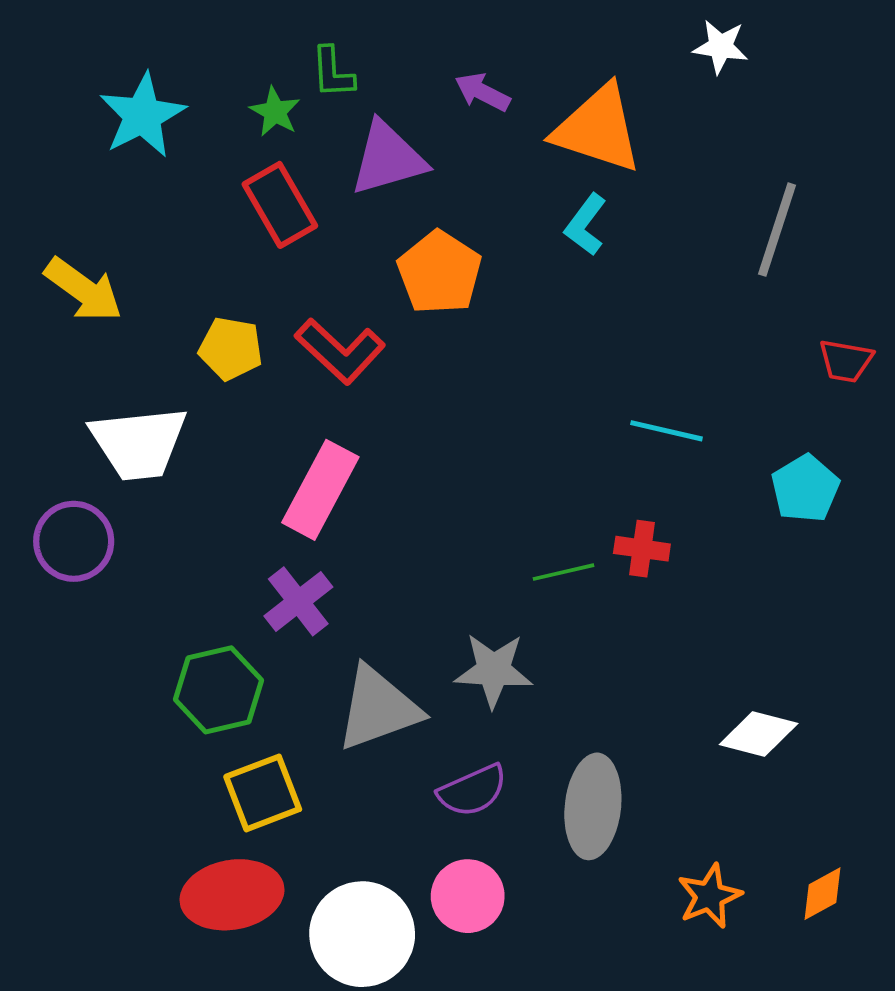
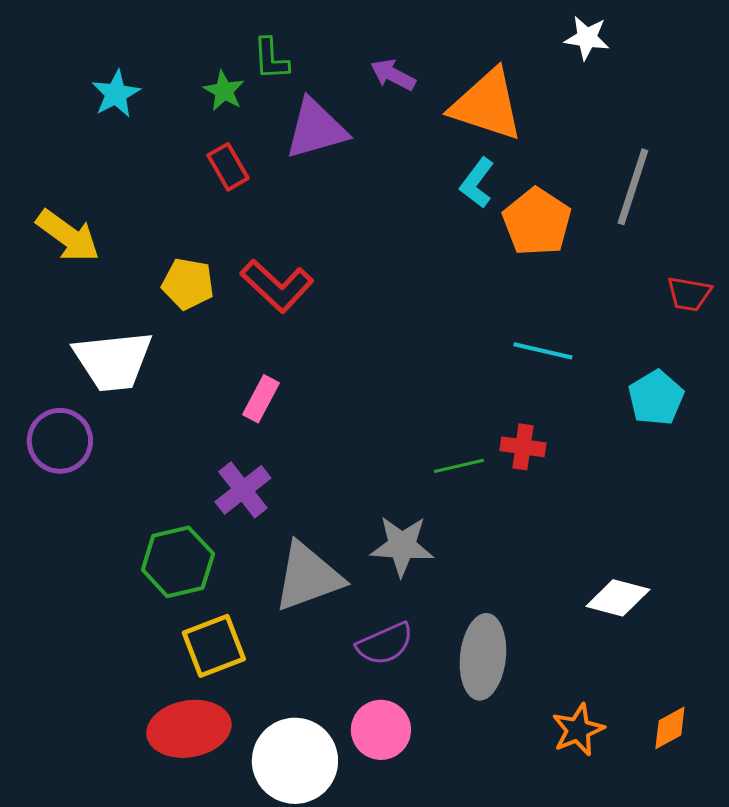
cyan star: (142, 115) -> (116, 94), size x0.7
red rectangle: (280, 205) -> (228, 167), size x0.7
orange pentagon: (439, 273) -> (537, 222), moved
pink rectangle: (320, 490) -> (261, 399), size x0.6

